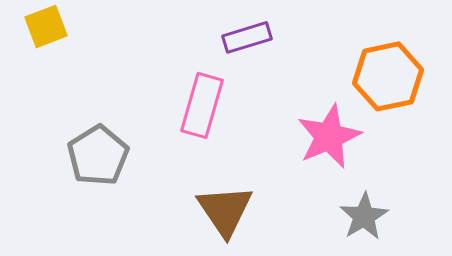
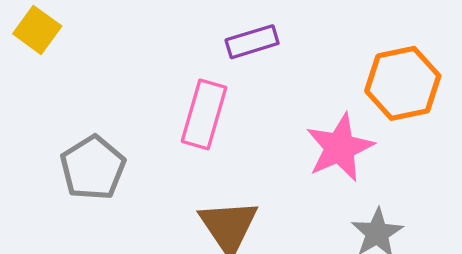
yellow square: (46, 26) -> (37, 30), turned -33

